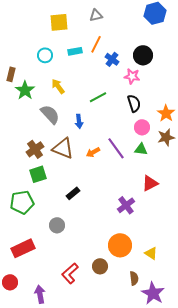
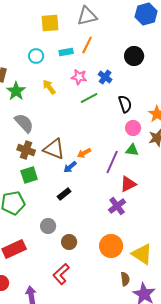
gray triangle: (96, 15) -> (87, 16), size x1.5
blue cross: (112, 59) -> (105, 77), moved
pink star: (132, 76) -> (79, 77), moved
gray semicircle: (50, 114) -> (24, 123), moved
blue arrow: (79, 121) -> (70, 167), moved, turned 56
purple line: (116, 148) -> (112, 162), moved, turned 60
brown cross: (35, 149) -> (26, 150), turned -36
red triangle: (150, 183) -> (128, 184), moved
yellow triangle: (151, 253) -> (142, 254), size x1.6
brown circle: (100, 266) -> (69, 242), moved

